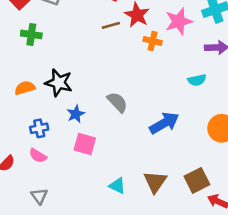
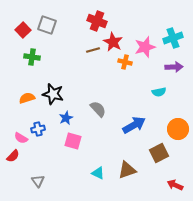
pink semicircle: (38, 156) -> (21, 138), moved
brown square: (197, 180) -> (159, 153), moved
brown triangle: (155, 182) -> (127, 170), turned 36

